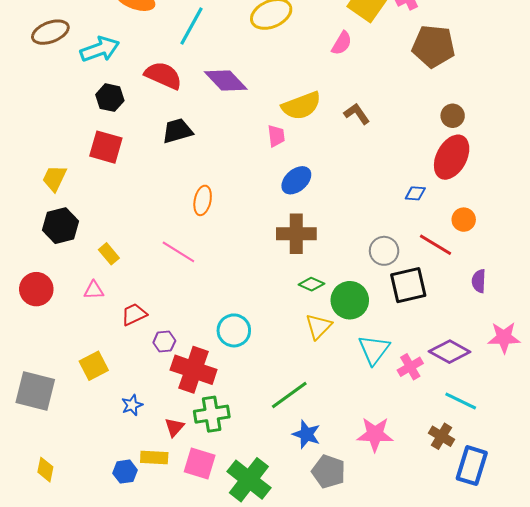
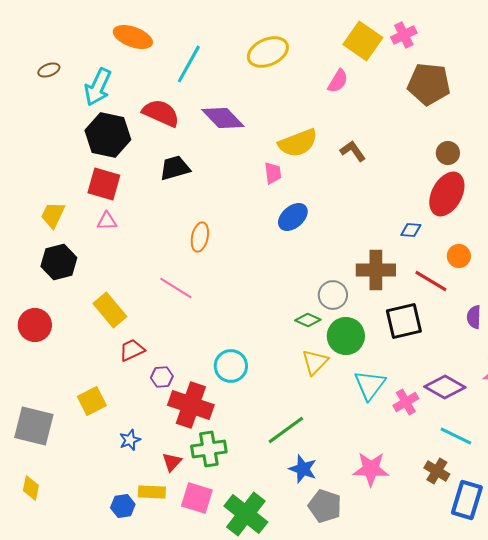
brown ellipse: (50, 32) -> (49, 70), size x0.6
cyan arrow: (100, 49) -> (98, 87), turned 135
black hexagon: (110, 98) -> (108, 135), size x1.6
brown cross: (296, 234) -> (376, 270), moved
gray circle: (384, 251) -> (333, 295), moved
yellow rectangle: (109, 254) -> (110, 310), moved, size x1.6
pink triangle: (94, 290) -> (107, 221), moved
yellow diamond: (45, 470) -> (31, 488), moved

